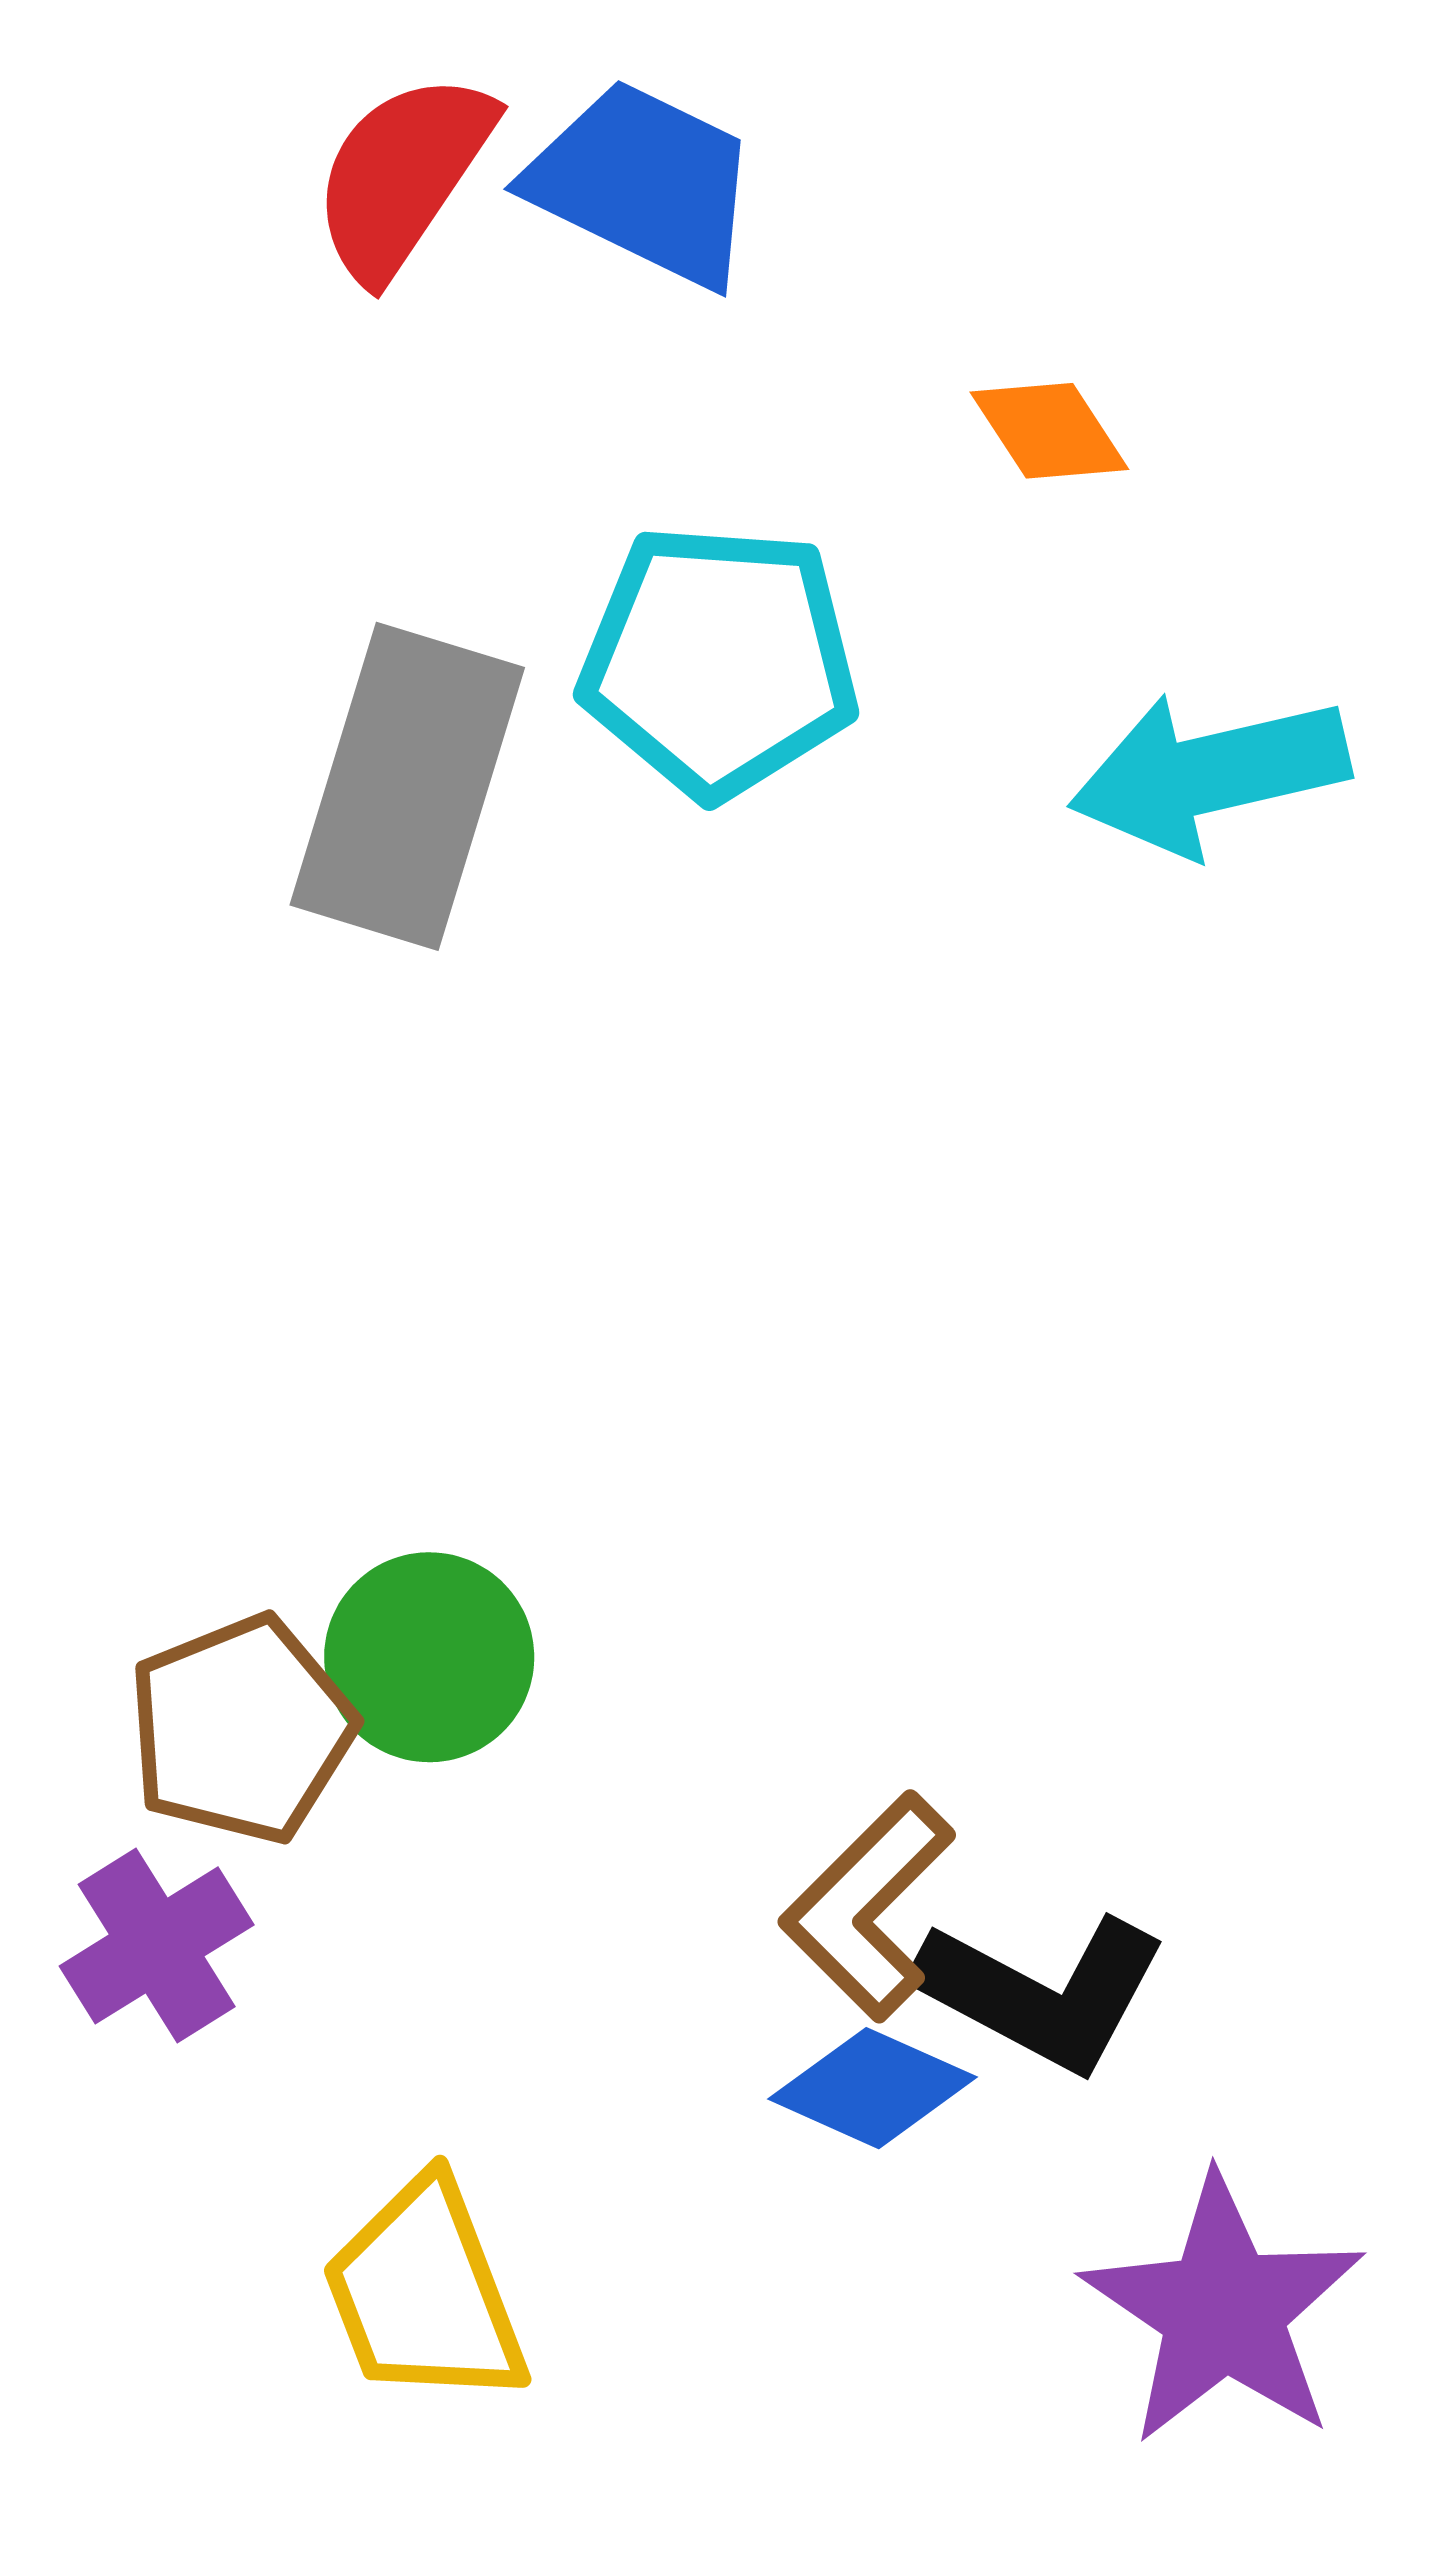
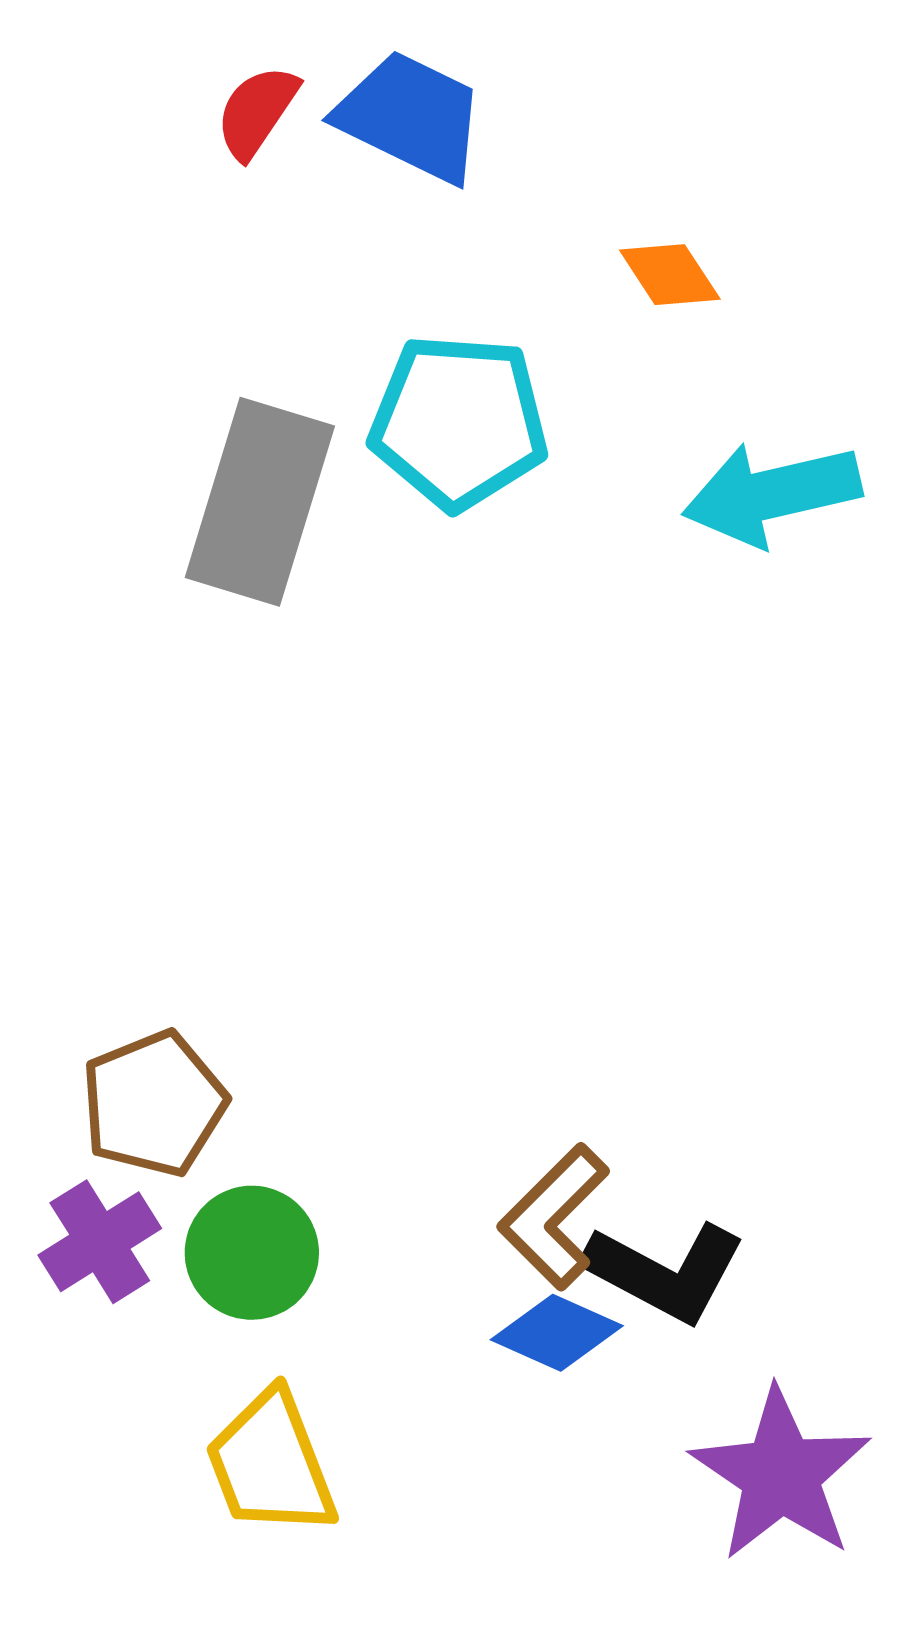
red semicircle: (403, 175) -> (257, 112), size x0.7
green circle: (429, 1657) -> (252, 1253), moved

